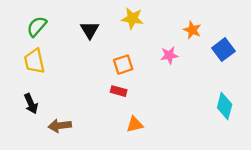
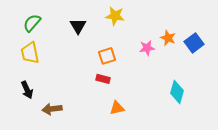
orange star: (192, 30) -> (168, 38), moved
cyan diamond: (225, 106) -> (177, 92), moved

